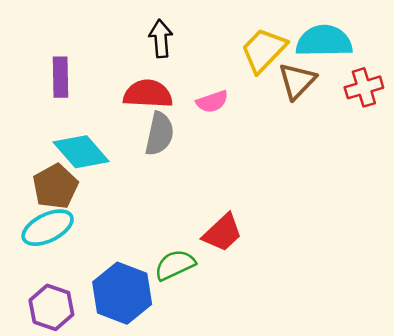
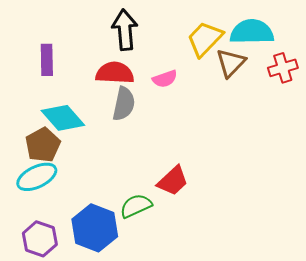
black arrow: (161, 39) -> (125, 30), size x1.4

